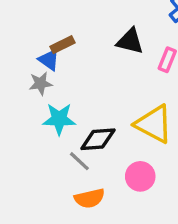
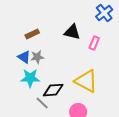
blue triangle: (49, 60) -> (24, 57), moved
gray star: (41, 83) -> (37, 57), moved

